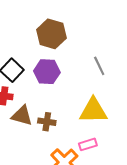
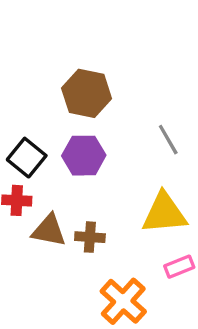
pink rectangle: (88, 144) -> (179, 267), moved

